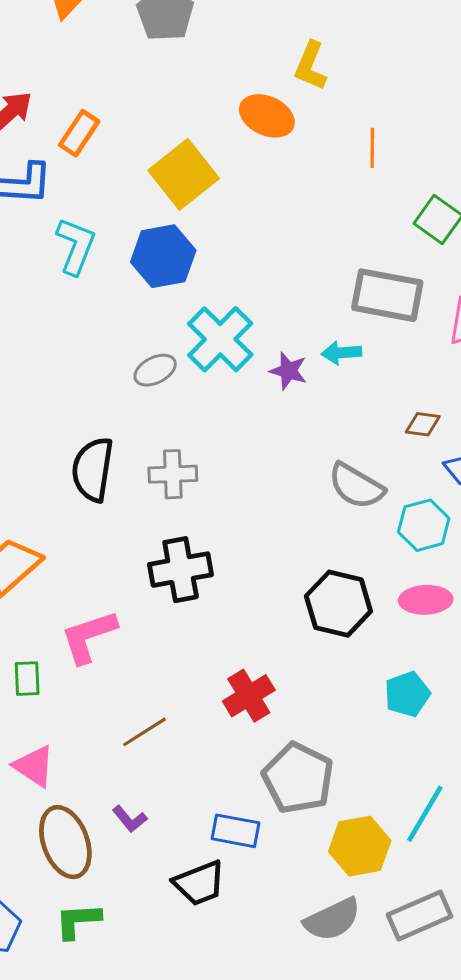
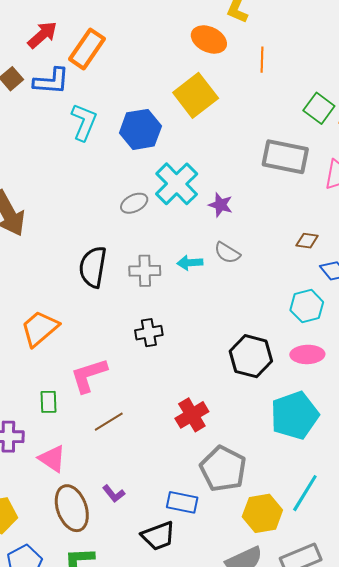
orange rectangle: (79, 133) -> (87, 49), size x1.4
orange line: (372, 148) -> (262, 60), moved
yellow square: (184, 174) -> (196, 95), moved
cyan arrow: (341, 353) -> (190, 263), moved
gray semicircle: (356, 486) -> (227, 253), moved, size x0.7
black cross: (181, 570) -> (149, 333), size x0.7
cyan pentagon: (407, 694) -> (295, 415), size x1.6
brown line: (144, 732) -> (109, 422), moved

